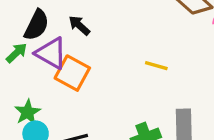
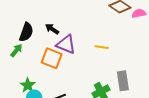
purple triangle: (51, 53) -> (66, 44), moved

